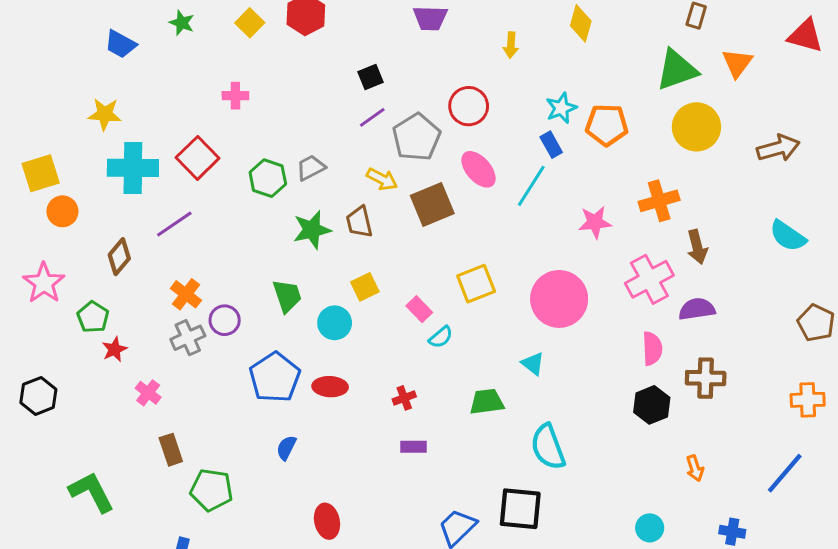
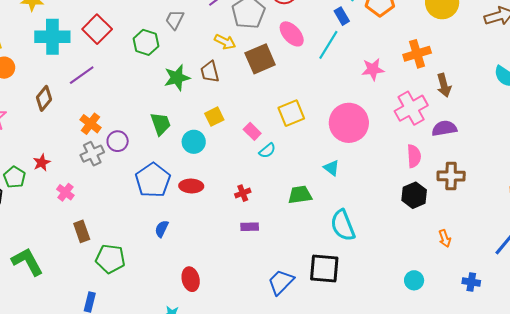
gray trapezoid: (311, 168) -> (175, 20), moved, turned -35
green pentagon: (93, 317) -> (14, 177), moved

